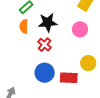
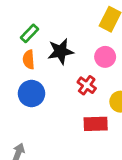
red cross: (45, 45) -> (87, 85), moved
blue circle: (45, 73) -> (31, 93), moved

